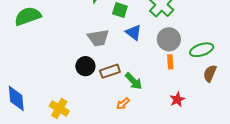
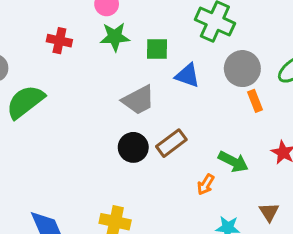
green arrow: (134, 81) -> (233, 162), moved

